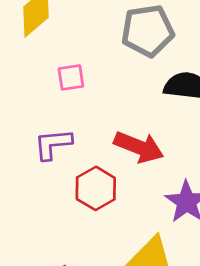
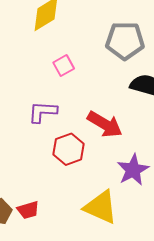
pink square: (71, 77) -> (64, 66), turned -30

